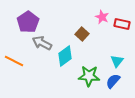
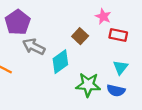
red rectangle: (122, 24) -> (118, 35), moved
blue semicircle: (113, 81) -> (116, 91), turned -119

